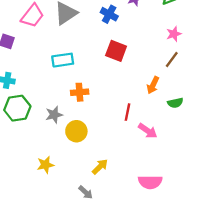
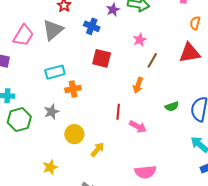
pink star: (174, 34) -> (140, 40), moved
orange cross: (80, 92) -> (73, 89), moved
green semicircle: (175, 103) -> (172, 106), moved
gray star: (54, 115) -> (52, 112), moved
yellow arrow: (100, 167) -> (97, 150), moved

